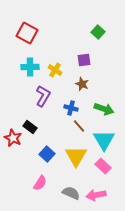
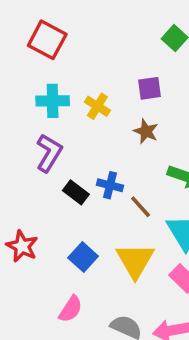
purple L-shape: (43, 96) -> (49, 153), moved
blue cross: (71, 108) -> (110, 185), moved
black rectangle: (30, 127) -> (76, 192), moved
red star: (13, 138) -> (22, 246), moved

